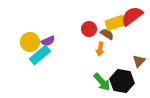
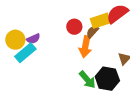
brown semicircle: (107, 34) -> (92, 32), turned -80
orange arrow: (100, 49) -> (85, 47), size x1.5

